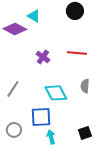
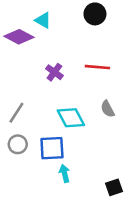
gray semicircle: (85, 86) -> (108, 109), turned -32
gray circle: (14, 130) -> (18, 144), moved
black square: (85, 133) -> (114, 187), moved

